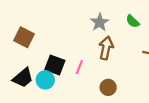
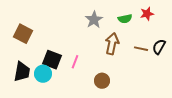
green semicircle: (133, 21) -> (125, 19), turned -56
brown arrow: (106, 48) -> (112, 44), moved
black trapezoid: (23, 78) -> (22, 72), turned -40

